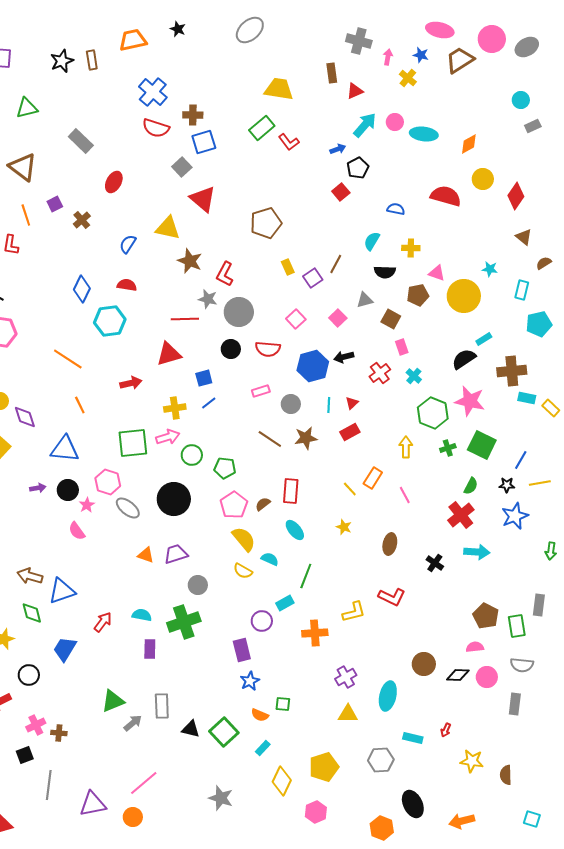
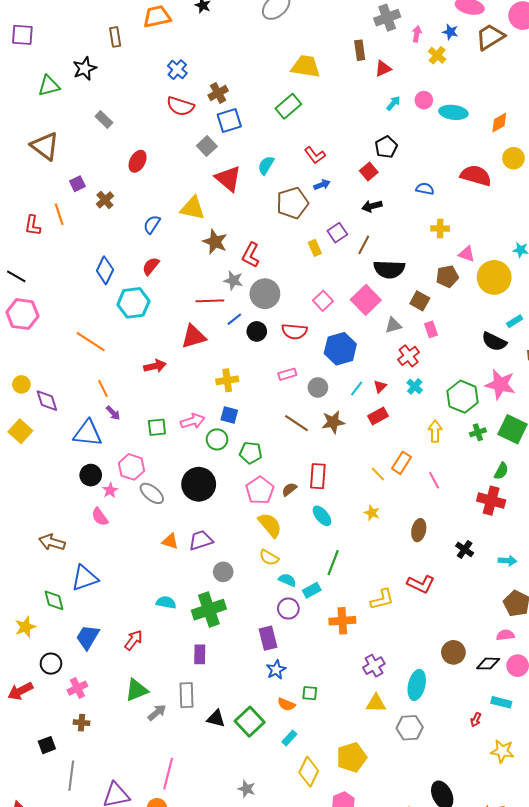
gray cross: (359, 41) -> (387, 18), turned -35
black star: (62, 61) -> (85, 69), moved
blue cross: (153, 92) -> (177, 70), size x0.7
brown cross: (193, 115) -> (218, 93), turned -30
cyan arrow: (365, 125) -> (393, 103), size x0.6
gray rectangle: (81, 141) -> (104, 119), size x0.7
red L-shape: (289, 142) -> (315, 155), moved
blue arrow: (338, 149) -> (322, 185), moved
orange line: (26, 215) -> (59, 214), moved
cyan semicircle: (372, 241) -> (266, 165), moved
black semicircle: (385, 272) -> (389, 269), moved, size x1.4
purple square: (313, 278) -> (337, 233), moved
red semicircle: (127, 285) -> (151, 266), turned -60
gray triangle: (365, 300) -> (393, 325), moved
pink square: (338, 318) -> (366, 300), size x1.6
black arrow: (344, 357) -> (372, 206), moved
black semicircle: (464, 359) -> (494, 342), turned -120
cyan cross: (414, 376) -> (415, 386), moved
blue square: (204, 378) -> (229, 415), moved, turned 30
blue line: (209, 403) -> (234, 319), moved
cyan line: (329, 405) -> (357, 388), turned 35
yellow cross: (175, 408) -> (227, 380), moved
green square: (133, 443) -> (157, 427), size x0.6
purple arrow: (38, 488) -> (113, 413), moved, turned 56
red cross: (461, 515) -> (491, 501), turned -36
cyan arrow: (477, 552) -> (507, 561), moved, size x0.7
cyan semicircle: (270, 559) -> (287, 580), moved
brown arrow: (30, 576) -> (52, 542), moved
red arrow: (103, 622) -> (133, 640), moved
purple rectangle: (150, 649) -> (200, 654), moved
pink cross: (36, 725) -> (77, 688), moved
cyan rectangle: (413, 738) -> (501, 702), moved
gray hexagon: (381, 760) -> (410, 728), moved
pink line: (144, 783) -> (168, 774), turned -36
gray star: (221, 798) -> (247, 789), size x0.7

